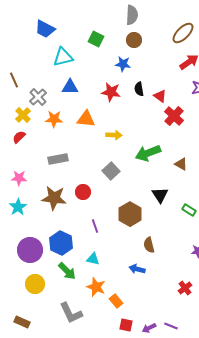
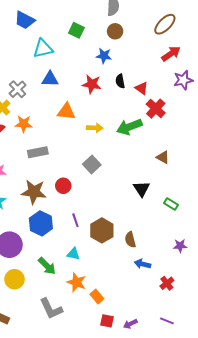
orange star: (54, 119) -> (24, 124), moved
green arrow: (148, 153) -> (129, 127), moved
brown hexagon: (130, 214) -> (102, 230), moved
blue hexagon: (61, 243) -> (41, 223), moved
blue arrow: (137, 269) -> (143, 264), moved
purple line: (171, 326) -> (167, 321), moved

